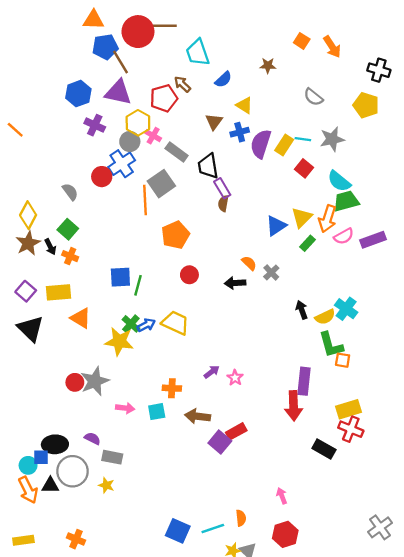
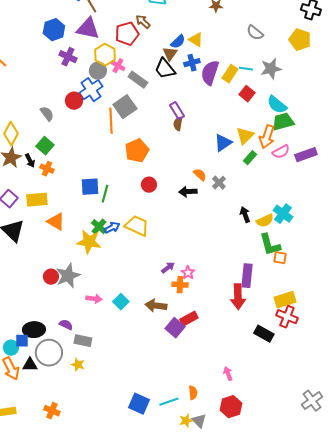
blue semicircle: (223, 80) -> (178, 42), moved
black trapezoid: (208, 166) -> (165, 69), moved, turned -30
orange cross: (172, 388) -> (180, 285), moved
cyan square: (157, 412) -> (121, 302), turned -35

